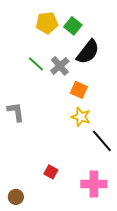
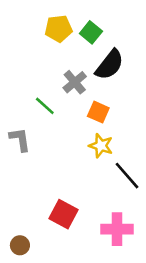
green line: (36, 64) -> (45, 106), moved
red square: (51, 172) -> (63, 214), size x1.6

